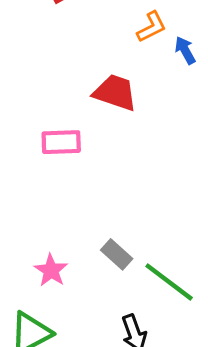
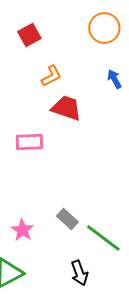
orange L-shape: (152, 27) -> (51, 76), moved

